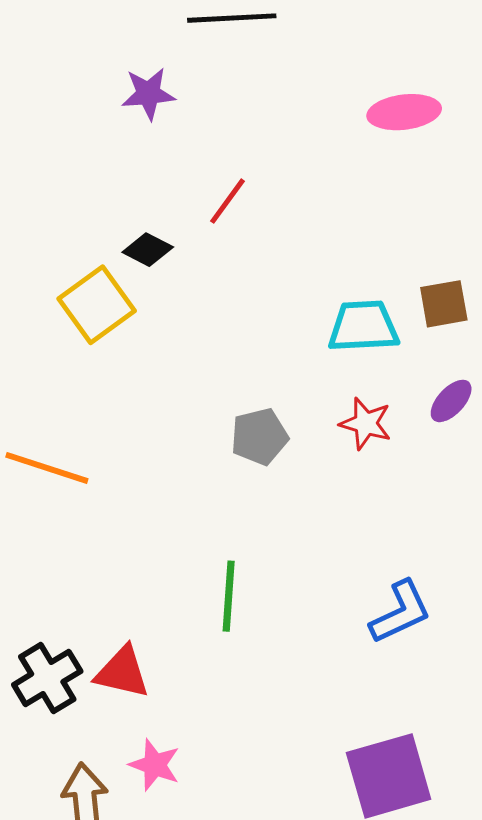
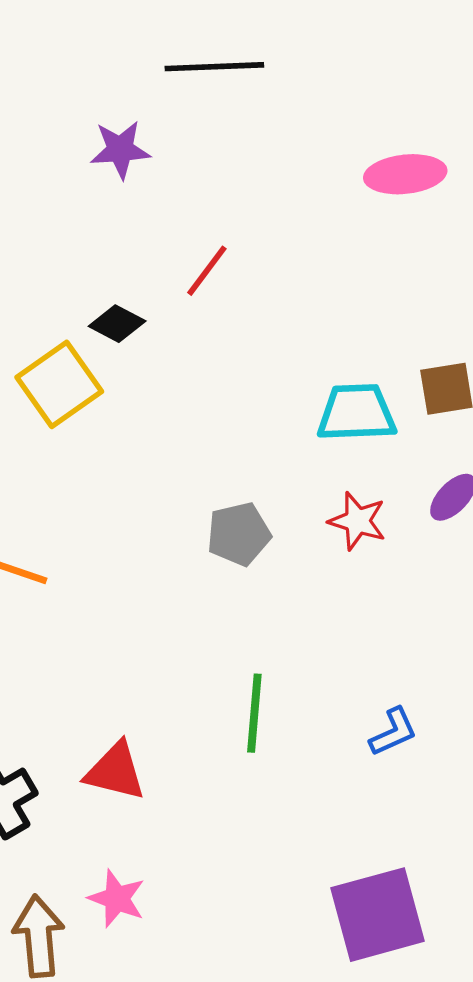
green line: (229, 596) -> (254, 713), moved
blue L-shape: (400, 612) -> (393, 732), size x0.7
red triangle: (122, 672) -> (115, 771), moved

